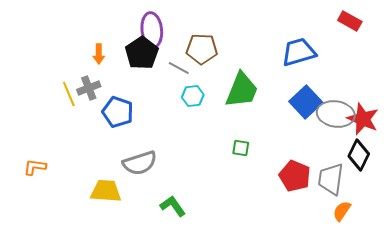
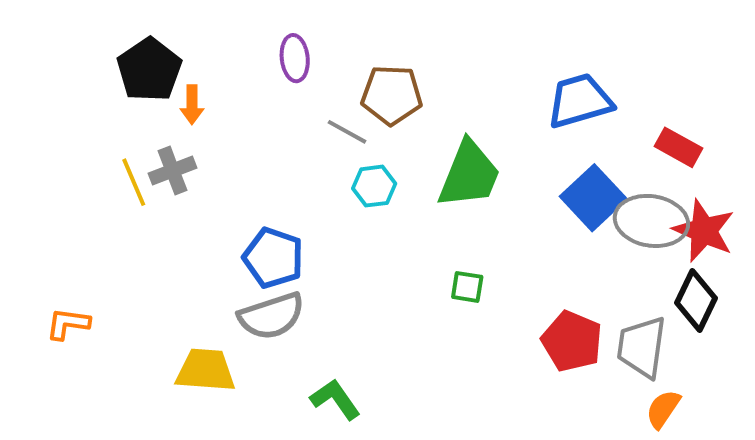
red rectangle: (350, 21) -> (679, 147), moved
purple ellipse: (152, 30) -> (295, 58), size x0.7
black pentagon: (142, 53) -> (149, 70), moved
blue pentagon: (118, 112) -> (273, 258), moved

